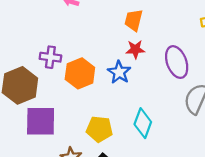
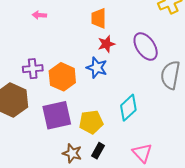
purple square: (41, 121) -> (57, 115), moved
cyan diamond: (143, 123) -> (128, 108), turned 40

